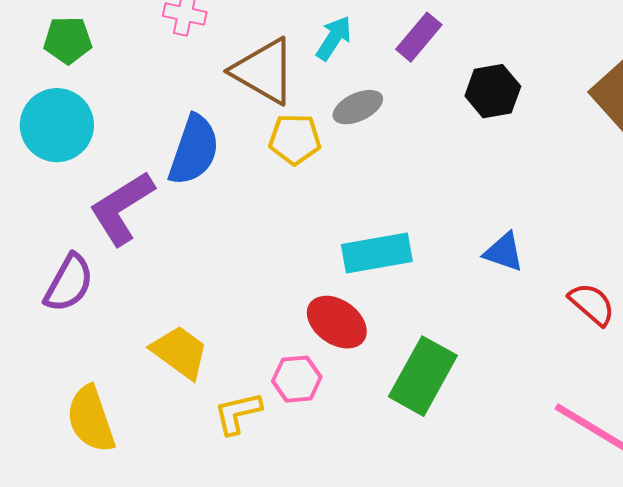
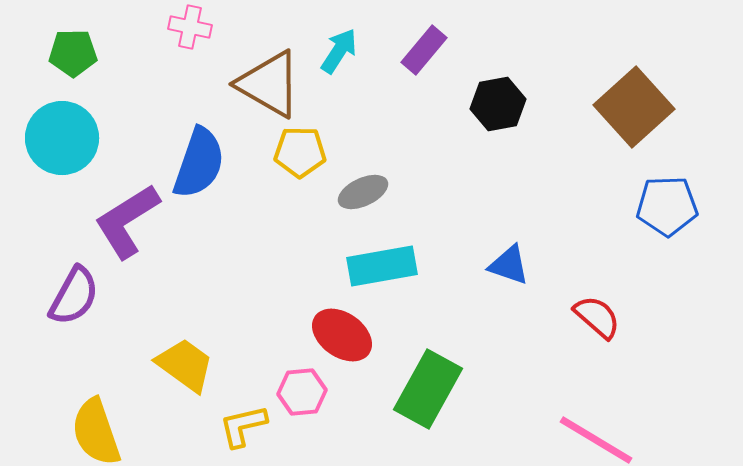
gray ellipse: (358, 107) -> (363, 192), moved

